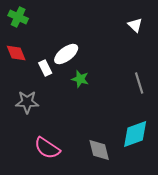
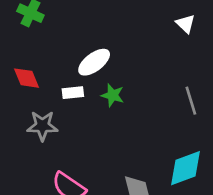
red diamond: (16, 53) -> (26, 78), moved
white rectangle: (45, 68) -> (73, 93), moved, turned -70

